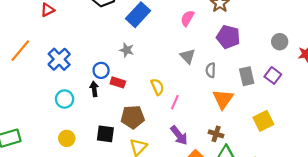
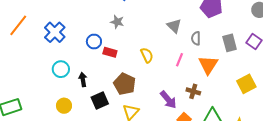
black arrow: (94, 89) -> (83, 80), moved
pink line: (175, 102) -> (180, 60), moved
brown pentagon: (133, 117) -> (125, 84), turned 30
black square: (105, 134) -> (100, 100), turned -30
brown cross: (216, 134) -> (193, 91), moved

